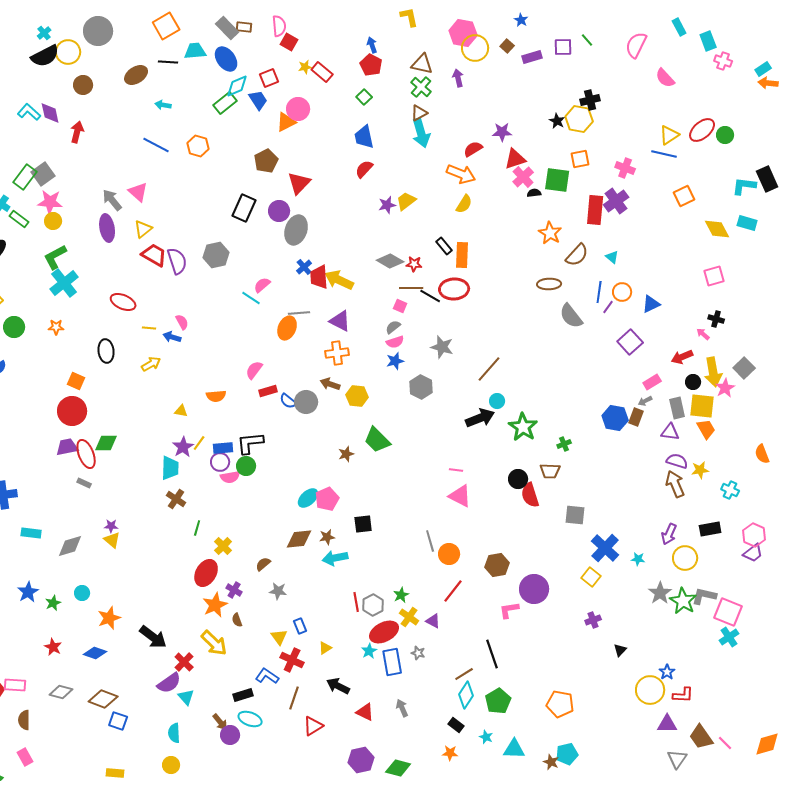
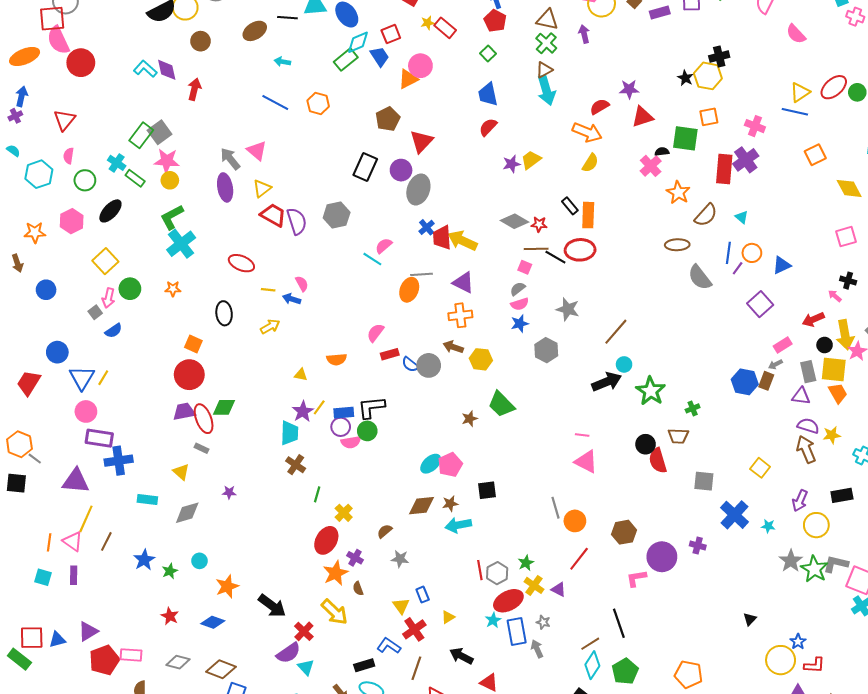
pink cross: (523, 177) -> (651, 166), moved
yellow triangle: (112, 540) -> (181, 472), moved
yellow square: (591, 577) -> (760, 468), moved
purple cross: (593, 620) -> (698, 546), moved, turned 35
red cross: (292, 660) -> (414, 629), turned 30
gray arrow: (402, 708) -> (537, 649), moved

